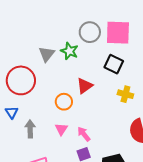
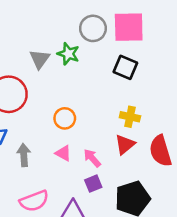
red triangle: (85, 86) -> (125, 144), moved
yellow cross: (125, 94) -> (130, 117), moved
pink triangle: (61, 129) -> (63, 153), turned -32

